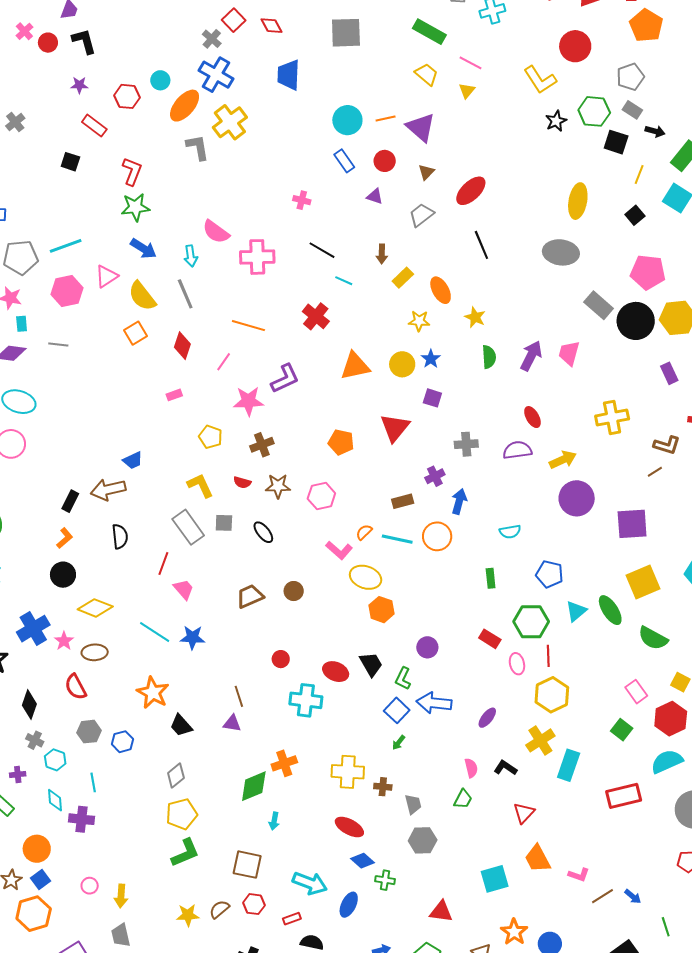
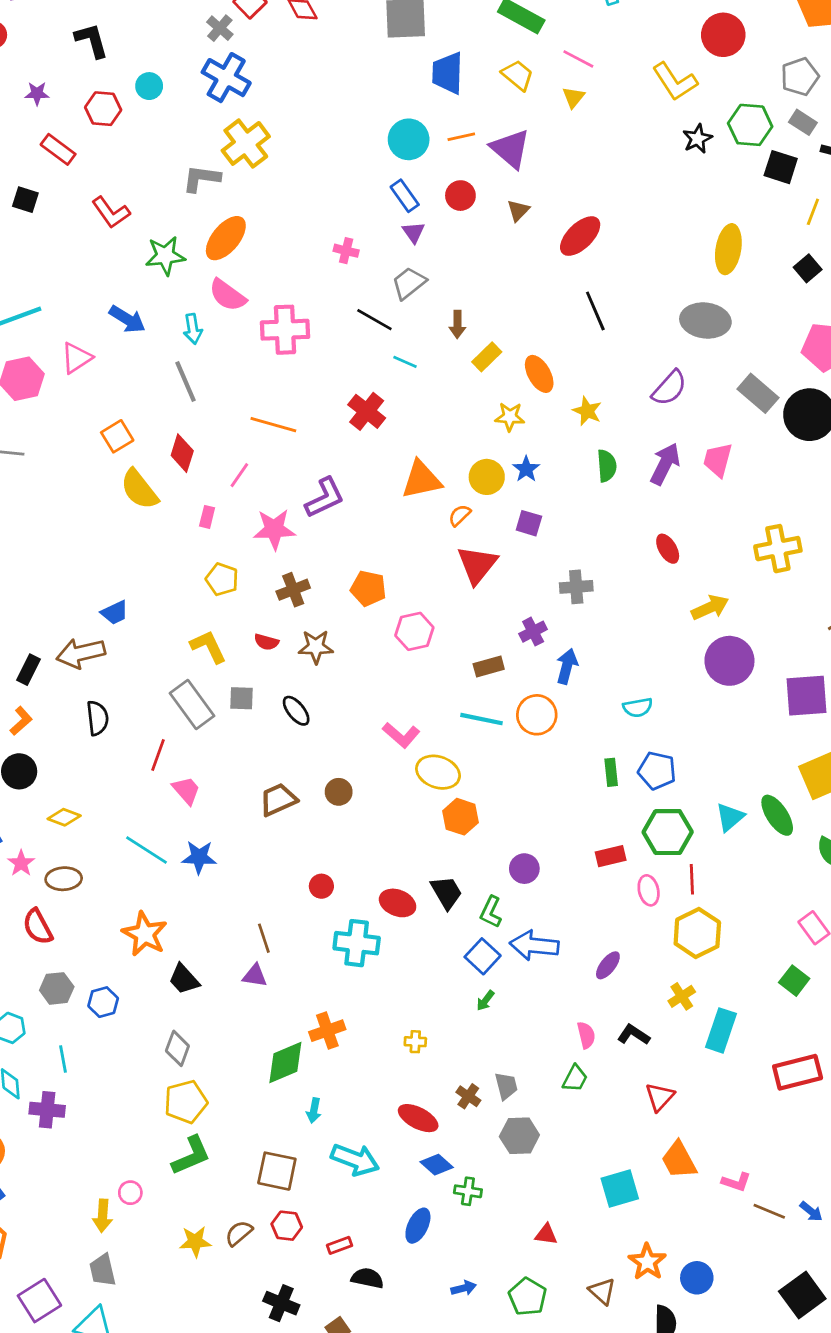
black L-shape: (84, 41) -> (92, 40), moved
blue trapezoid: (289, 75) -> (448, 73), moved
orange ellipse: (185, 106) -> (226, 238), moved
gray L-shape: (198, 147) -> (201, 178), turned -72
red L-shape: (132, 171) -> (111, 212), turned 124
purple triangle: (375, 196) -> (414, 232), moved, turned 36
green star: (135, 207) -> (165, 256), moved
gray trapezoid: (421, 215) -> (409, 283), moved
yellow semicircle: (142, 296) -> (139, 489), moved
pink rectangle: (174, 395) -> (207, 517), moved, turned -56
orange pentagon: (341, 442) -> (368, 588), moved
purple semicircle: (517, 450) -> (669, 388), moved, turned 140
pink hexagon: (321, 496) -> (414, 631), moved
orange semicircle: (364, 532) -> (460, 515), moved
blue pentagon: (549, 574) -> (657, 771), moved
yellow diamond: (95, 608) -> (64, 817), size x0.7
red rectangle: (490, 639) -> (611, 856), turned -45
yellow cross: (540, 740) -> (682, 996), size x0.7
yellow cross: (348, 772) -> (415, 1042), size x0.5
gray diamond: (176, 775) -> (177, 1048), turned -30
brown cross: (383, 787) -> (468, 1096), moved, turned 30
cyan arrow: (310, 883) -> (355, 1160), moved
pink circle: (90, 886) -> (130, 1193), moved
brown line: (603, 896) -> (769, 1211), turned 55
red triangle: (441, 912) -> (546, 1234), size x0.7

